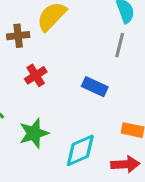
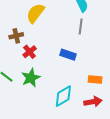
brown cross: (18, 36) -> (16, 36), moved
green star: (34, 133) -> (31, 78), moved

